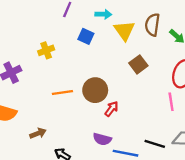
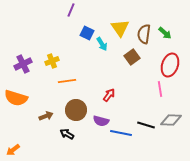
cyan arrow: (103, 14) -> (102, 44), moved, turned 56
brown semicircle: (152, 25) -> (144, 34), moved
yellow cross: (46, 50) -> (52, 61), moved
brown circle: (95, 90) -> (76, 110), moved

